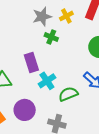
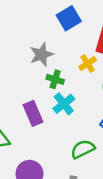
yellow cross: (66, 16) -> (88, 64), moved
cyan cross: (47, 81) -> (64, 104), moved

